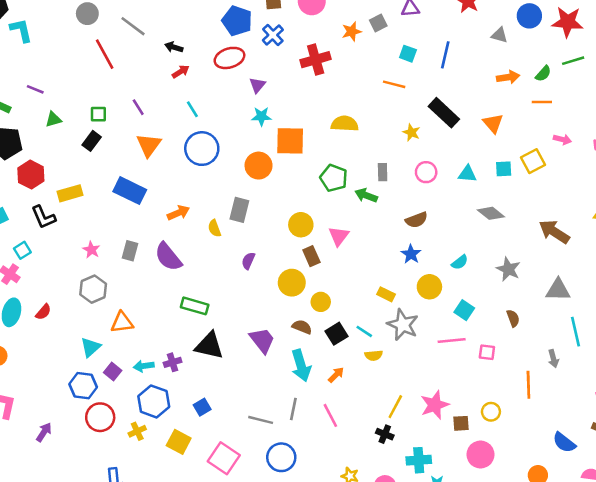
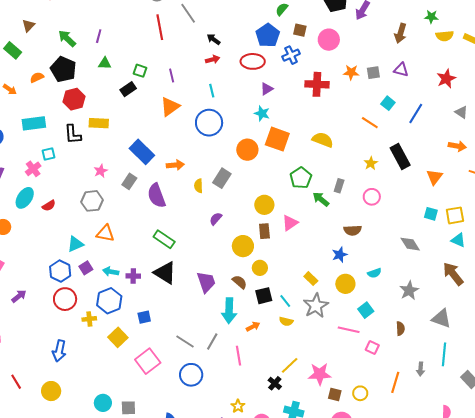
purple line: (35, 89) -> (99, 36), turned 64
cyan triangle: (467, 174) -> (458, 240), moved
blue rectangle: (130, 191) -> (142, 152), moved

